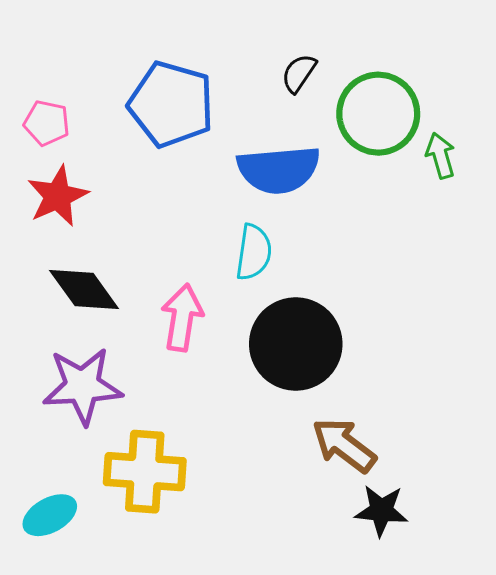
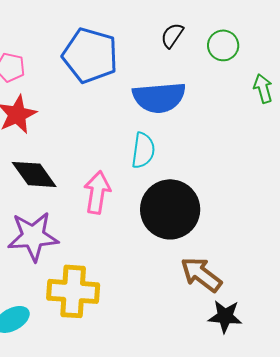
green circle: (378, 114) -> (223, 45), moved, size x0.6

